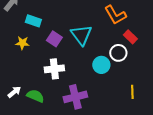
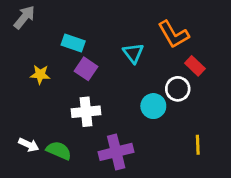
cyan rectangle: (33, 21) -> (73, 43), moved
cyan triangle: (81, 35) -> (133, 53), moved, size x0.7
white arrow: (14, 92) -> (29, 145), turned 64

